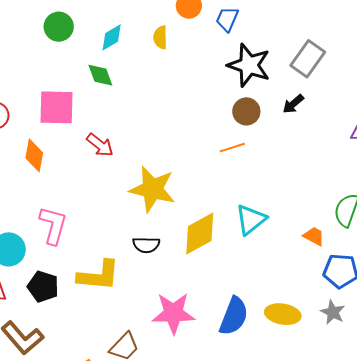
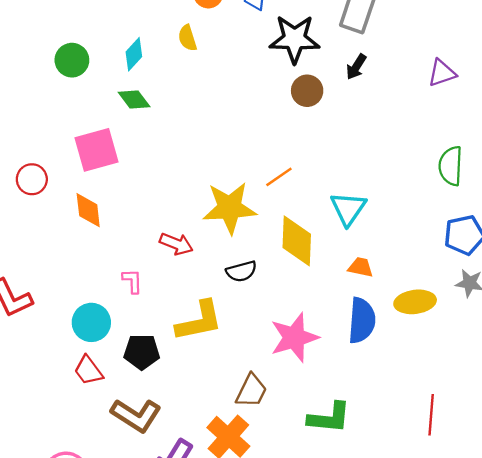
red arrow: (100, 145) -> (176, 244), moved
orange line: (232, 148) -> (279, 177), moved
pink L-shape: (53, 225) -> (132, 281), size x0.6
yellow diamond: (200, 233) -> (297, 241), turned -42
orange trapezoid: (314, 236) -> (361, 267), moved

